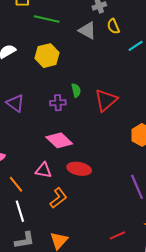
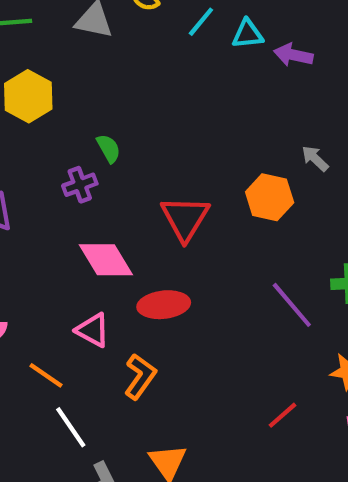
red triangle: (106, 100) -> (185, 218), moved
pink diamond: (59, 140) -> (106, 260), turned 32
pink triangle: (43, 170) -> (93, 330), turned 36

